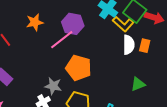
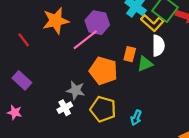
orange star: (35, 22) -> (56, 21), size x1.4
orange rectangle: (145, 46) -> (130, 54), moved
green triangle: (138, 84) -> (145, 64), moved

